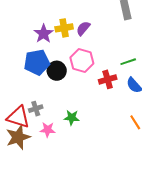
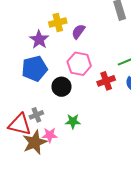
yellow cross: (64, 28) -> (58, 23), moved
black circle: (57, 71) -> (61, 87), moved
brown star: (18, 137) -> (35, 142), moved

